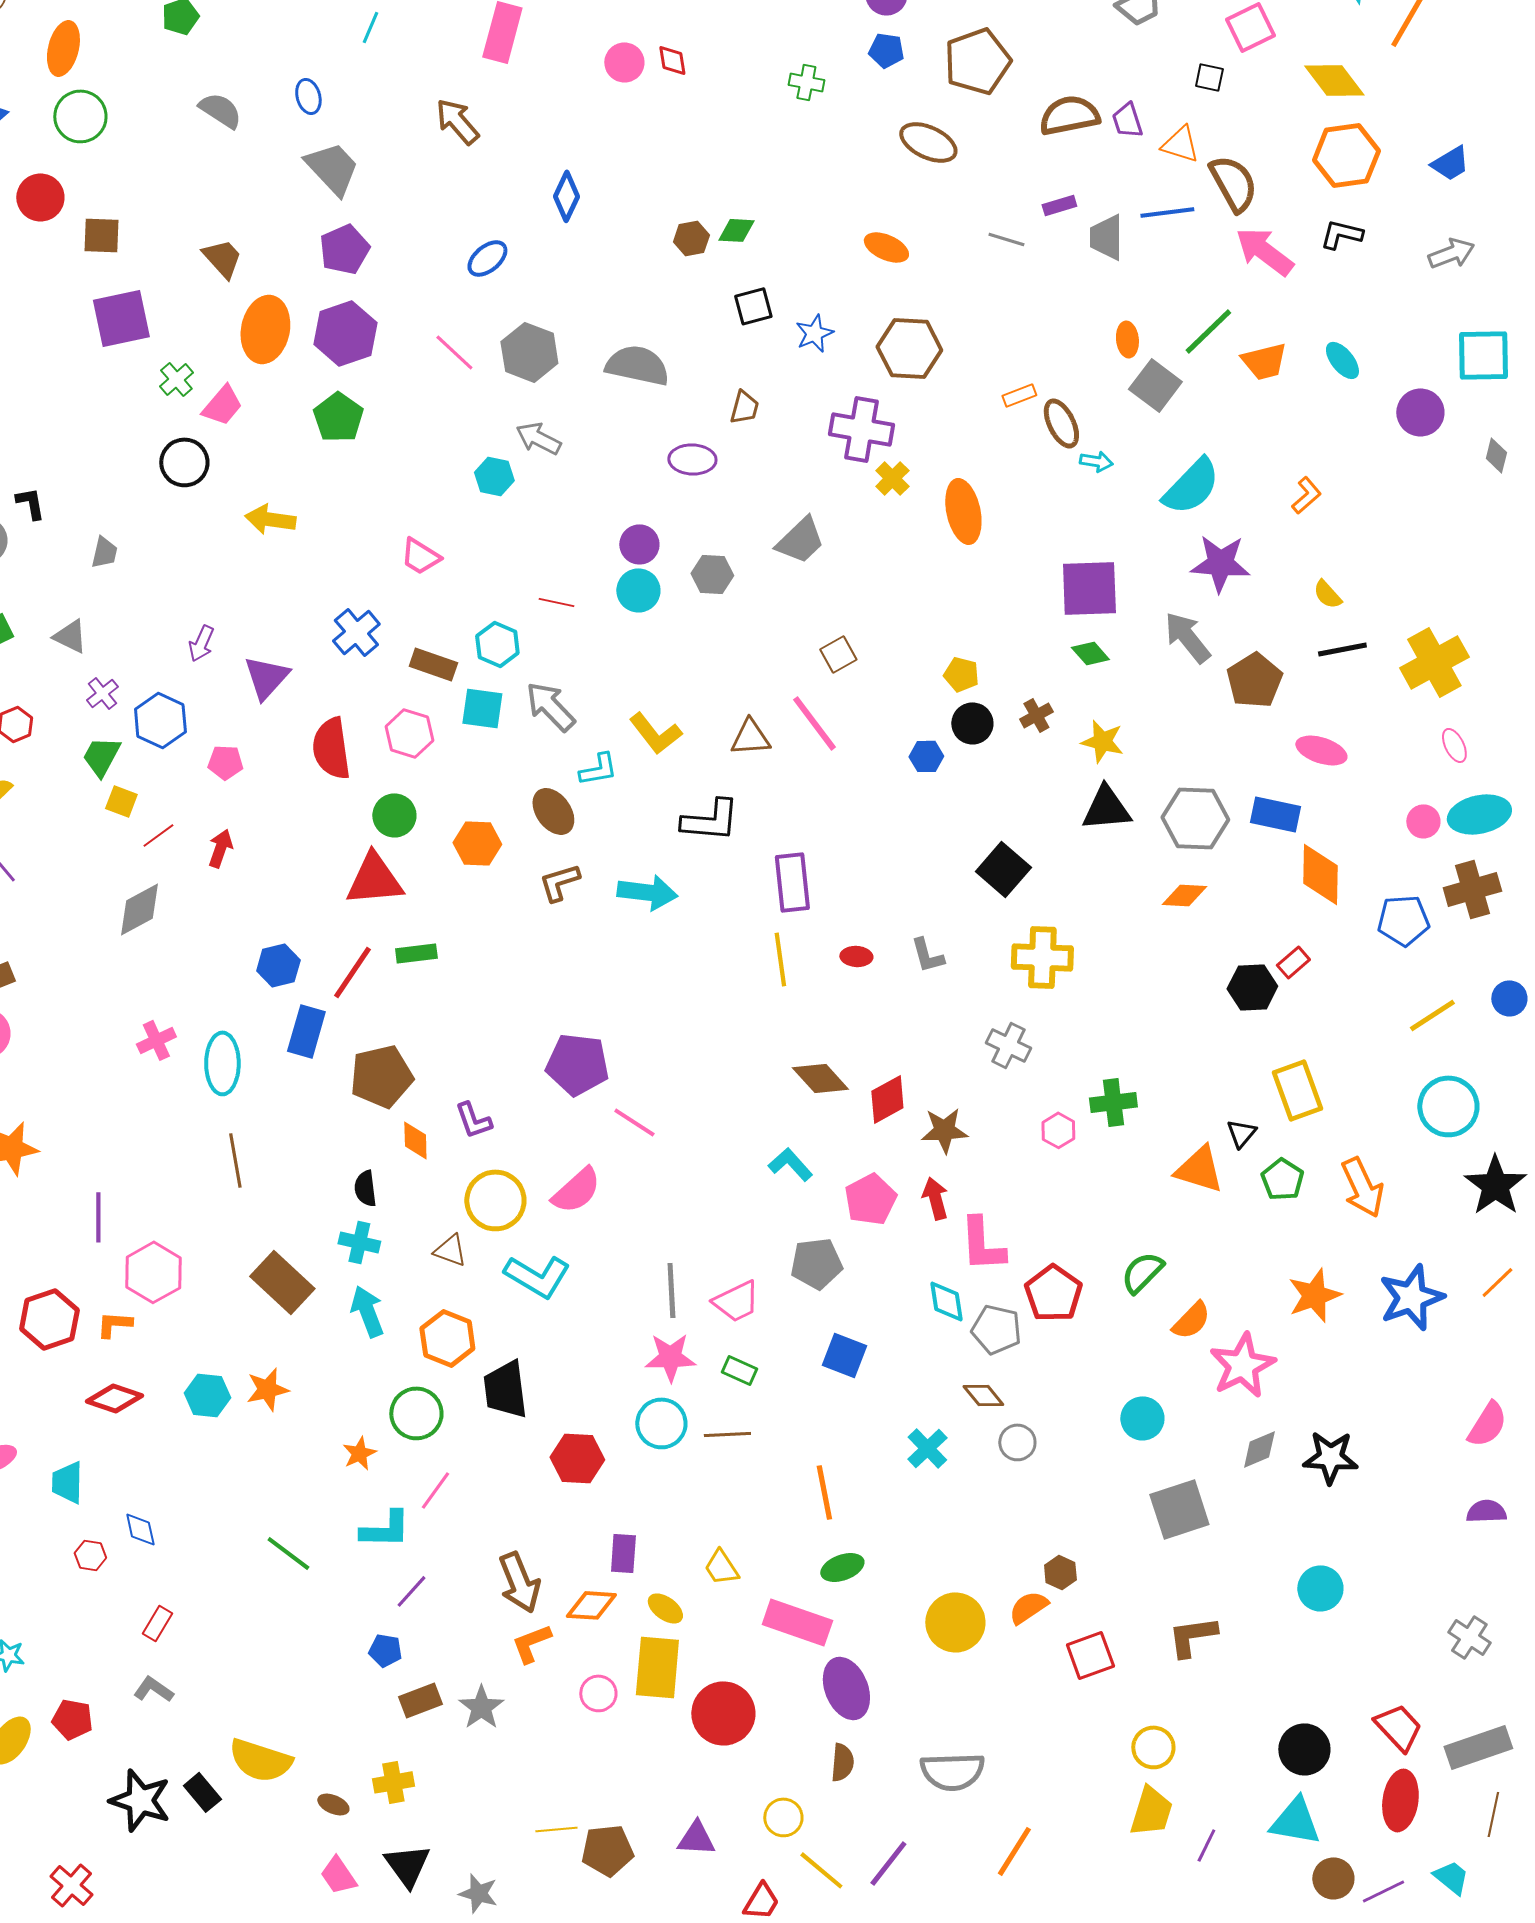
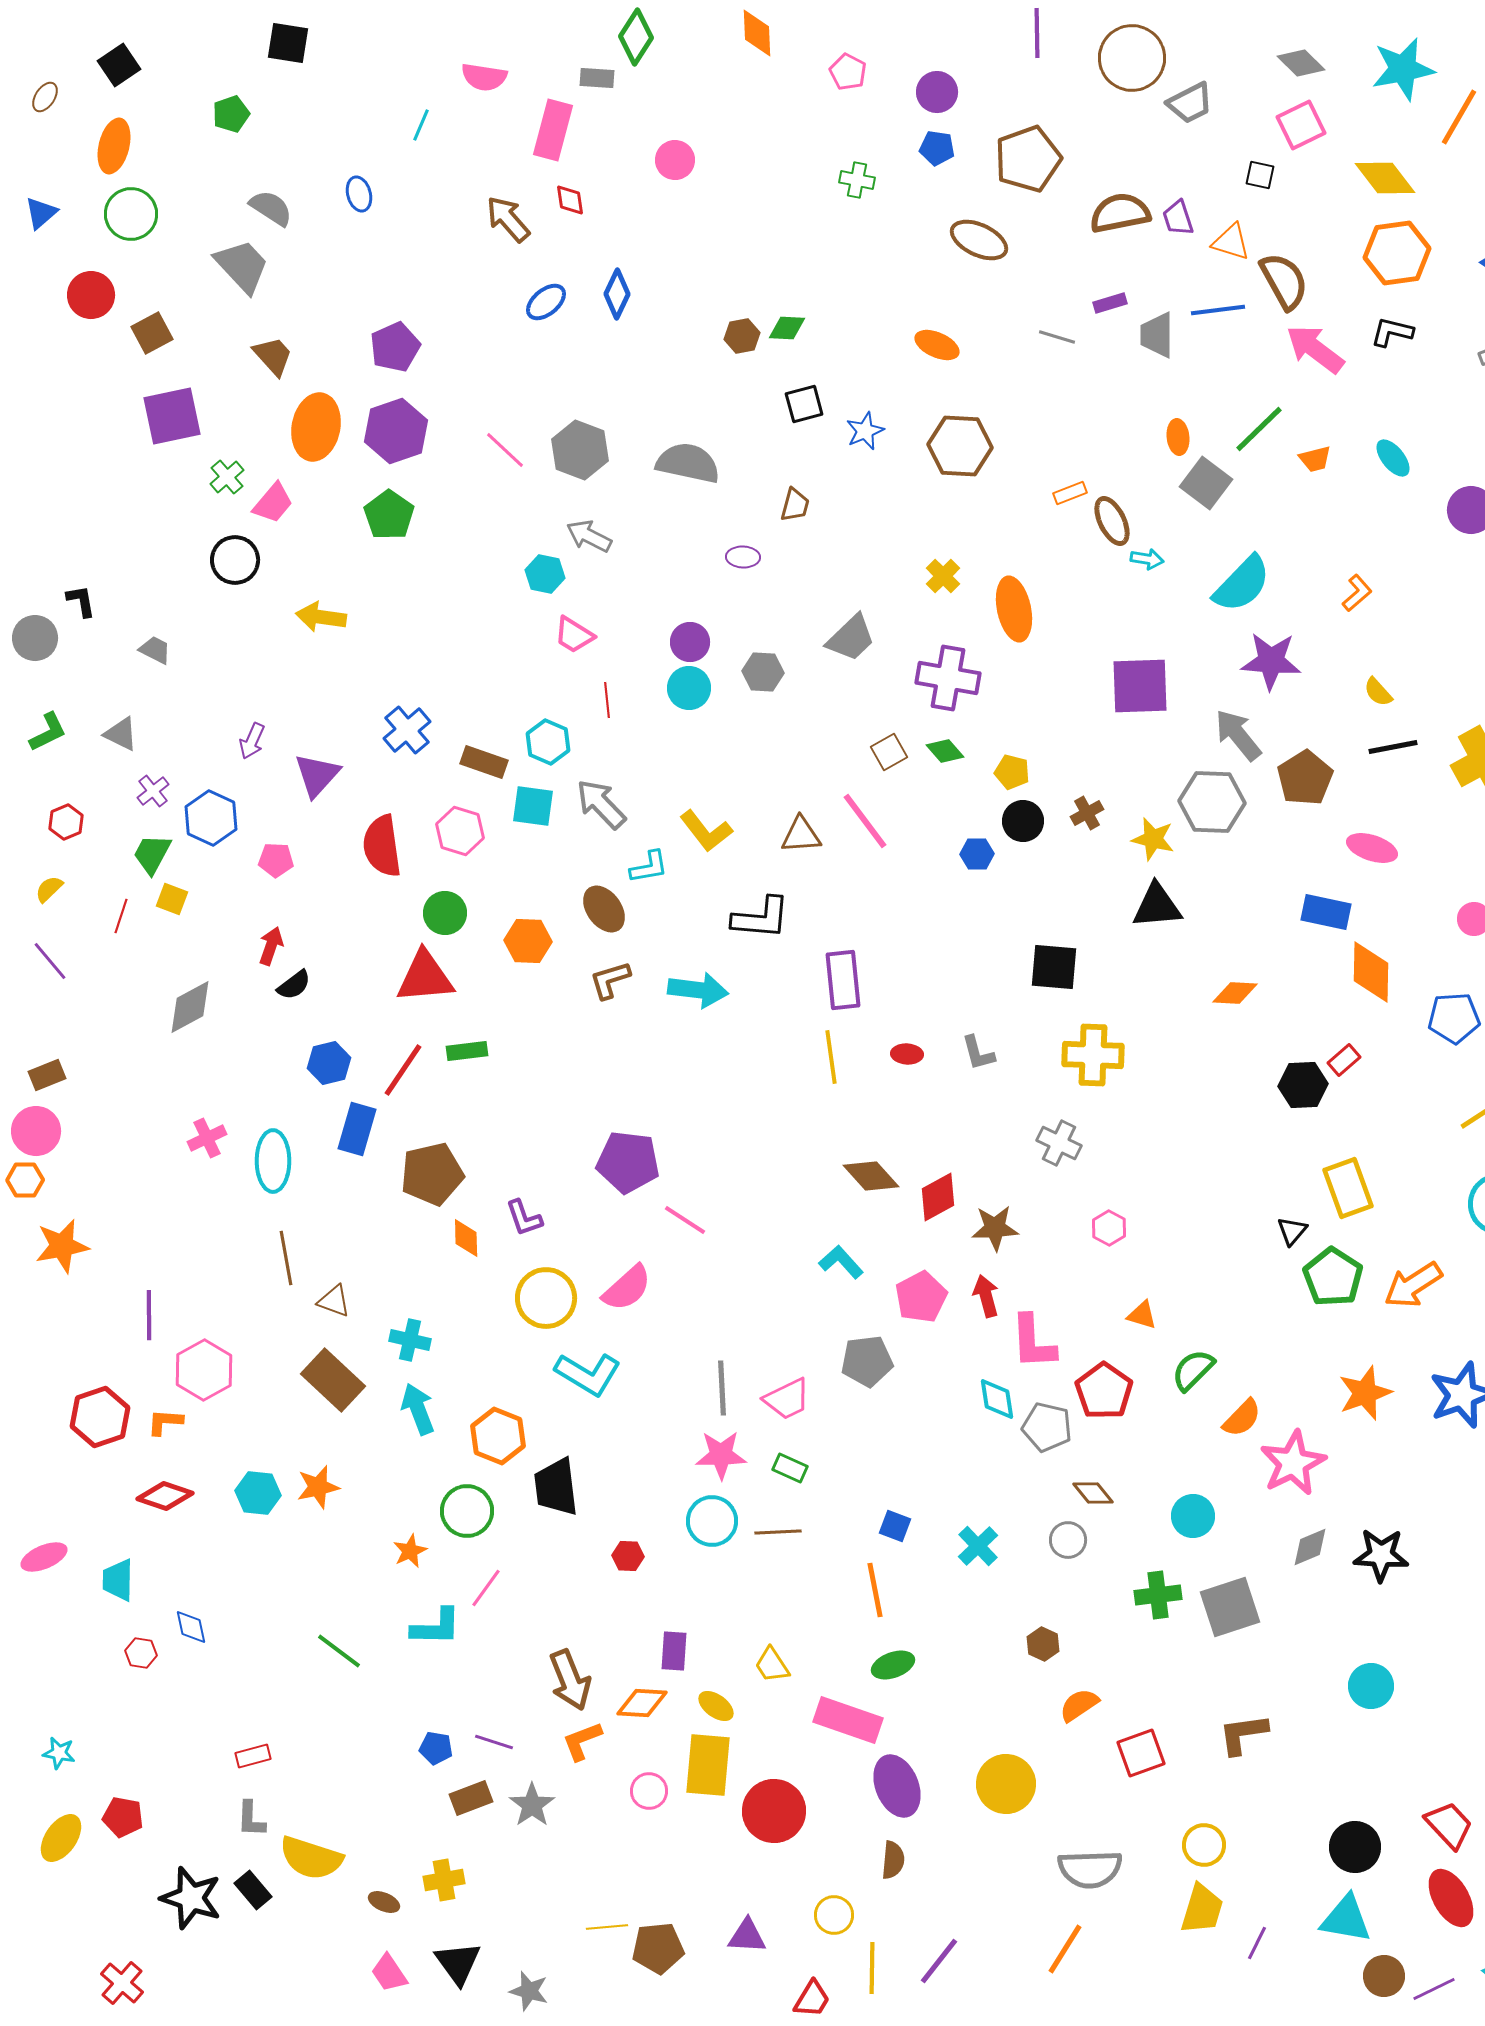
red diamond: (672, 60) -> (570, 200), moved
gray trapezoid: (332, 168) -> (242, 266), moved
brown square: (101, 235) -> (152, 333), turned -30
blue ellipse: (487, 258) -> (546, 302), moved
orange trapezoid: (1264, 361) -> (1315, 459), size x0.7
purple cross: (861, 429) -> (948, 678), moved
purple ellipse: (692, 459) -> (743, 557), size x0.7
gray trapezoid: (104, 552) -> (155, 650), turned -76
pink trapezoid: (420, 556) -> (574, 635), moved
red line: (556, 602) -> (607, 700), turned 72
green diamond: (1090, 653) -> (945, 751), moved
gray hexagon: (1195, 818) -> (1212, 802), moved
red line: (158, 835) -> (121, 916), moved, turned -36
black square: (1003, 869) -> (1054, 967), turned -36
green cross: (1113, 1102) -> (1158, 1595), moved
orange triangle: (1199, 1169) -> (1142, 1315), moved, size x0.6
green pentagon: (1282, 1179) -> (1333, 1277), size x1.4
orange arrow: (1362, 1187) -> (1413, 1285), turned 82
black semicircle: (365, 1188) -> (294, 985), moved, turned -120
brown triangle: (450, 1250) -> (334, 1301), moved
blue square: (844, 1355) -> (895, 1526), moved, size x0.7
brown diamond: (983, 1395) -> (1093, 1493), moved
red hexagon: (577, 1458) -> (628, 1556), size x0.6
brown hexagon: (1060, 1572) -> (1043, 1644), moved
purple line: (411, 1591) -> (494, 1742), moved, turned 66
yellow circle: (955, 1622) -> (1006, 1784), moved
red rectangle: (157, 1623) -> (253, 1756), moved, turned 44
gray L-shape: (153, 1689) -> (251, 1819), moved, turned -123
gray semicircle: (952, 1771) -> (1090, 1869), moved
red ellipse: (1400, 1800) -> (1451, 1898), turned -38
yellow line: (821, 1870) -> (872, 1968), turned 51

